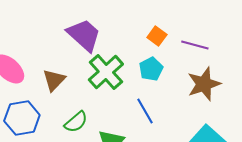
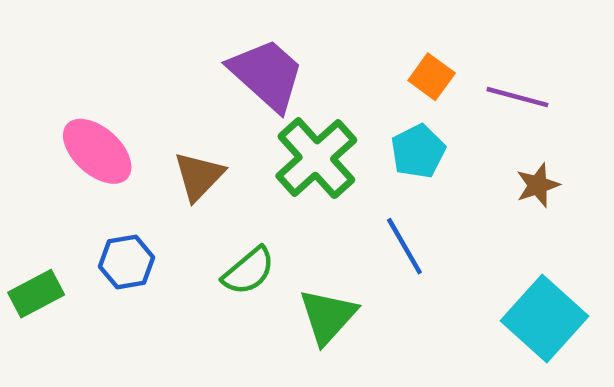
brown star: (204, 84) -> (538, 185), size x0.6
blue hexagon: (22, 118) -> (127, 262), size x0.7

